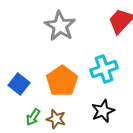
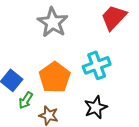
green arrow: (33, 117) -> (26, 100), moved

